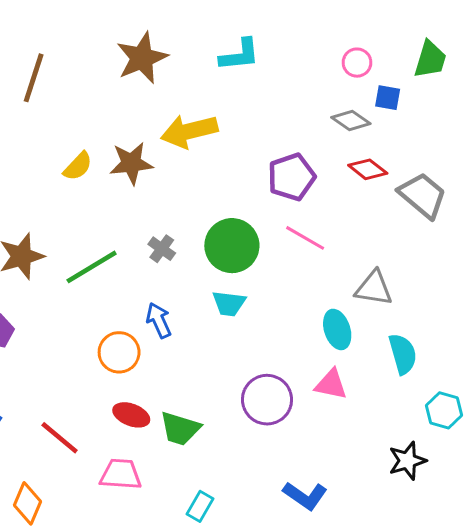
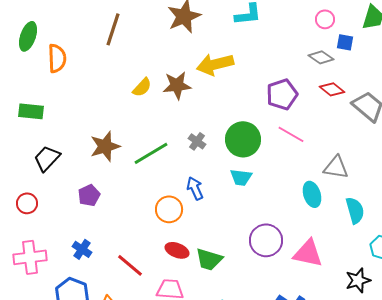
pink triangle: (331, 384) -> (308, 253), moved, size x1.4

